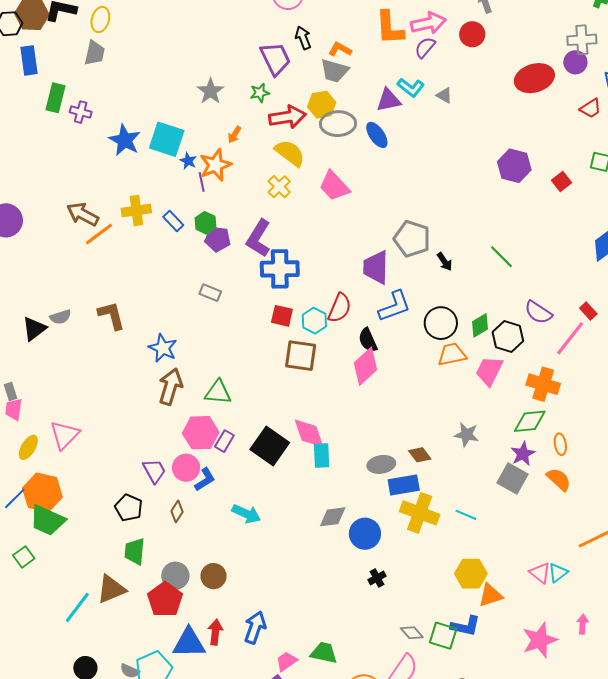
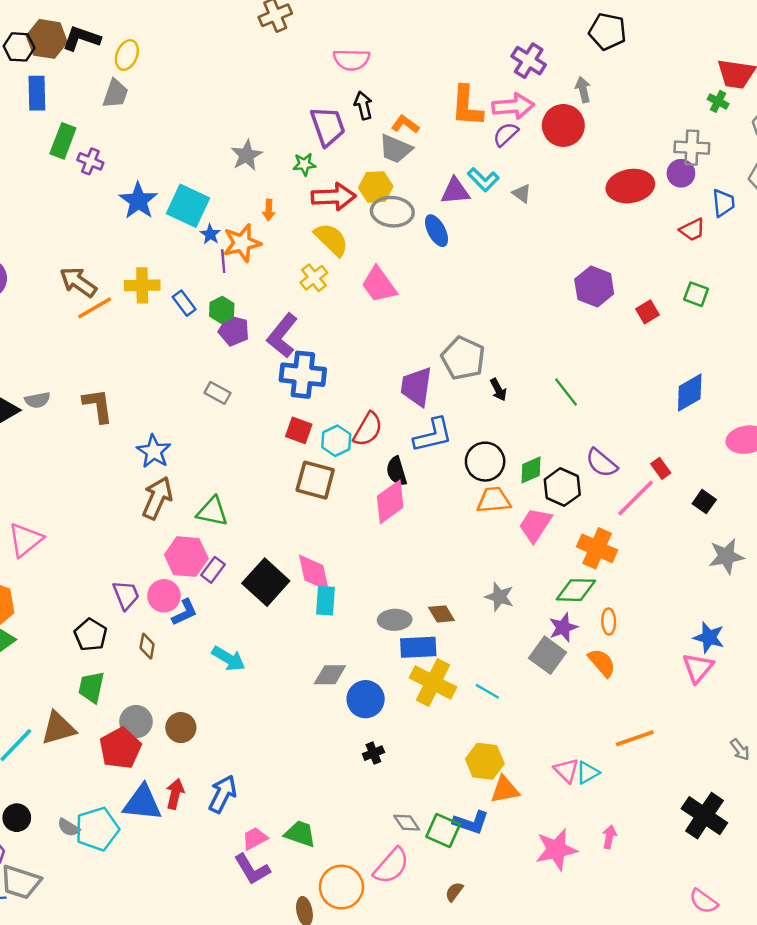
red circle: (472, 34) -> (563, 125), size x1.4
orange arrow: (235, 135) -> (269, 210), turned -36
brown diamond: (177, 511) -> (147, 646), turned -30

